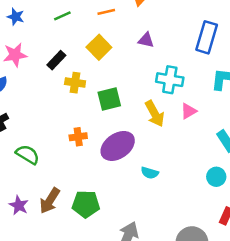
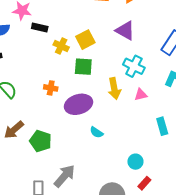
purple triangle: (146, 40) -> (125, 31), size x1.5
yellow square: (99, 47) -> (85, 40), moved
black rectangle: (56, 60) -> (40, 28), moved, turned 42
cyan circle: (216, 177) -> (135, 162), moved

